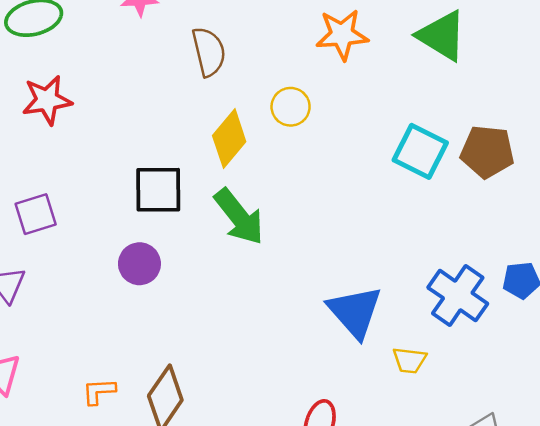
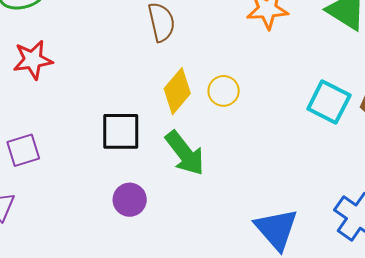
yellow circle: (291, 107) -> (224, 91), moved
purple circle: (139, 264) -> (130, 200), moved

